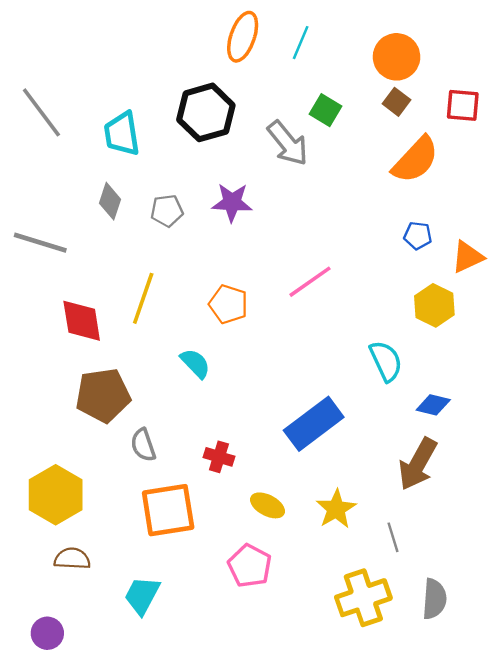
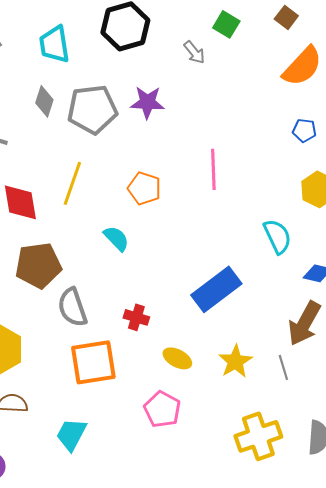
gray arrow: (288, 143) -> (194, 52), size x0.6
gray pentagon: (167, 211) -> (92, 109), size x1.8
pink line: (310, 282) -> (213, 169), turned -57
gray semicircle: (143, 445) -> (72, 307), size x1.4
gray line: (393, 537) -> (283, 367), moved

